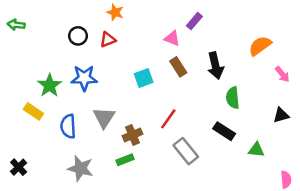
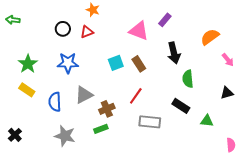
purple rectangle: (194, 21) -> (165, 20), moved
pink triangle: (172, 38) -> (139, 31), size x1.5
brown rectangle: (178, 67) -> (139, 64), moved
green star: (50, 85) -> (28, 64), moved
gray triangle: (104, 118) -> (84, 95), turned 30
gray rectangle: (186, 151) -> (150, 122), turned -45

